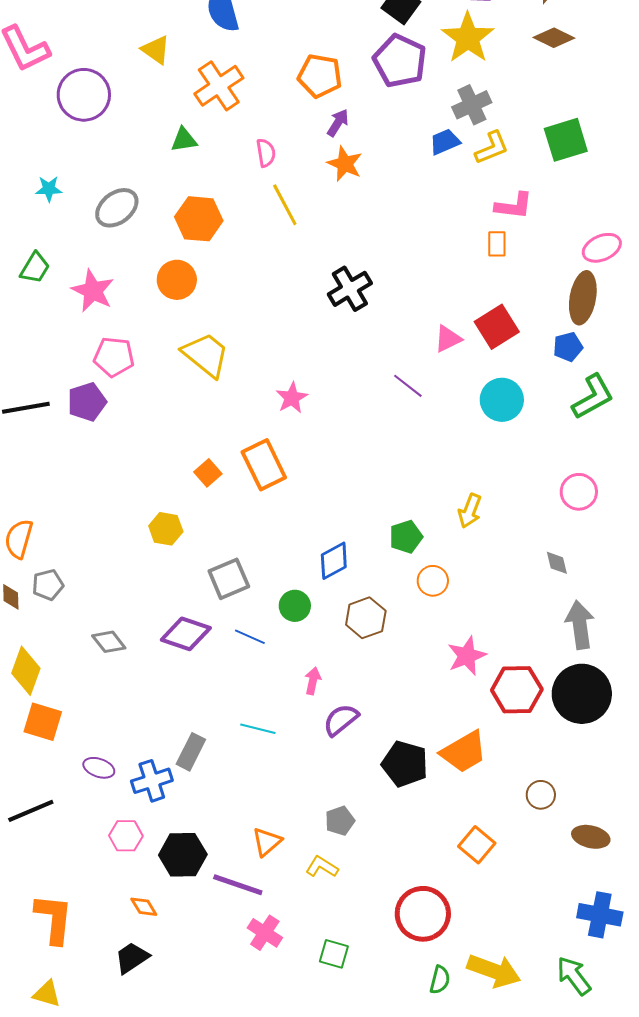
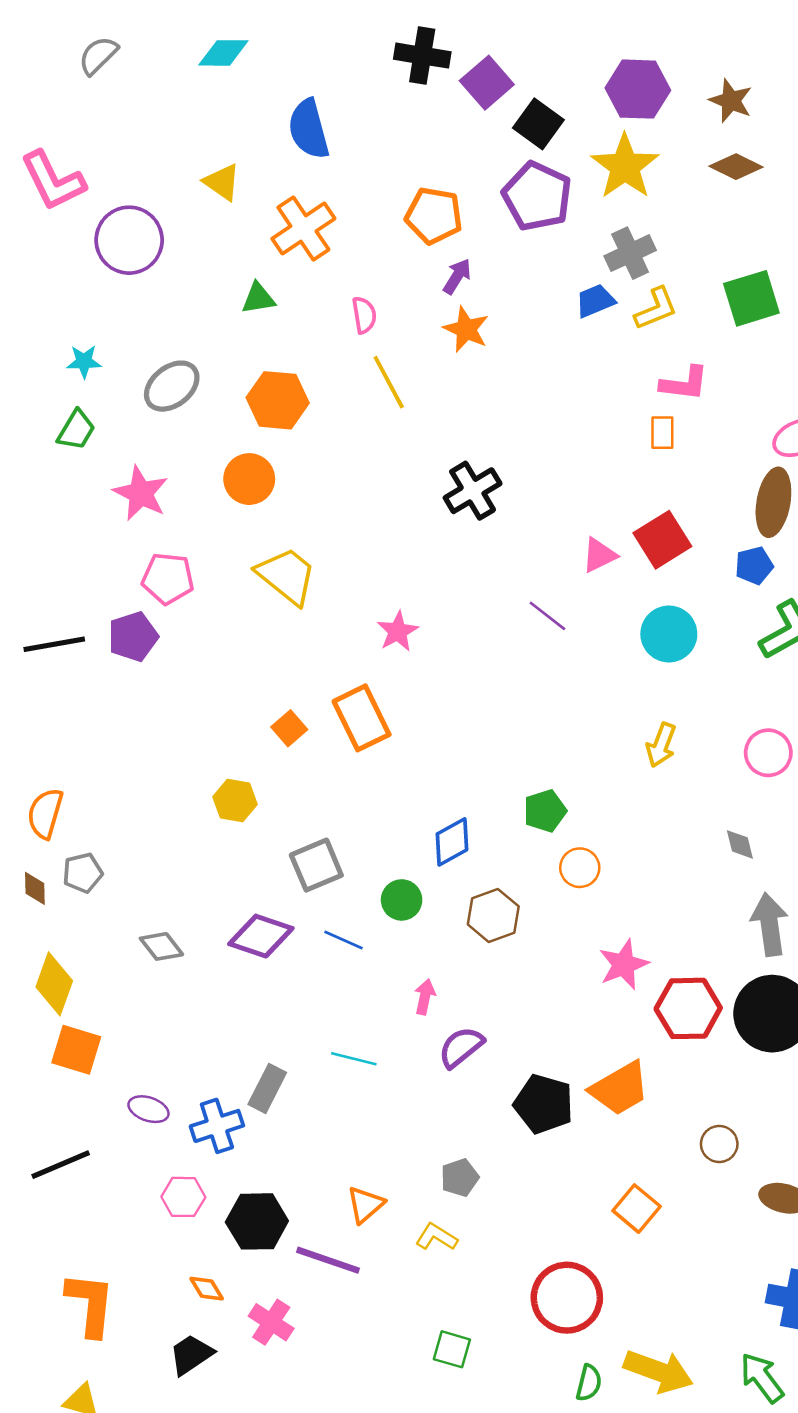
green trapezoid: (35, 268) -> (76, 430), moved
yellow arrow: (470, 511) -> (661, 745), moved
pink cross: (265, 933) -> (271, 1322), moved

